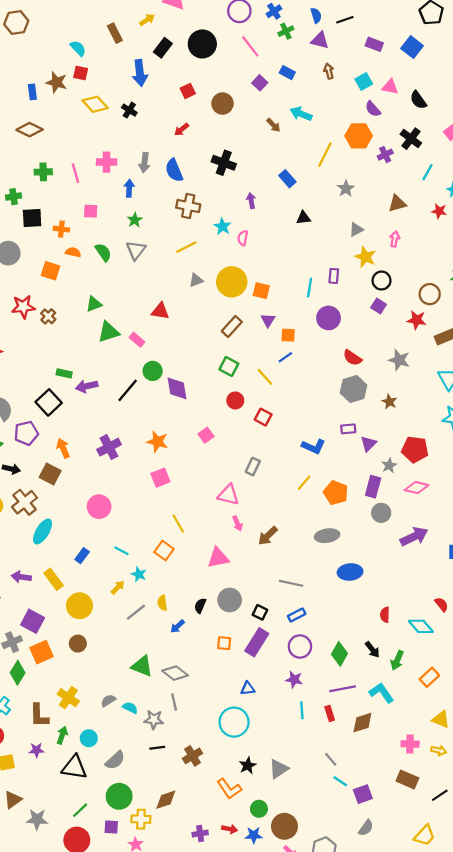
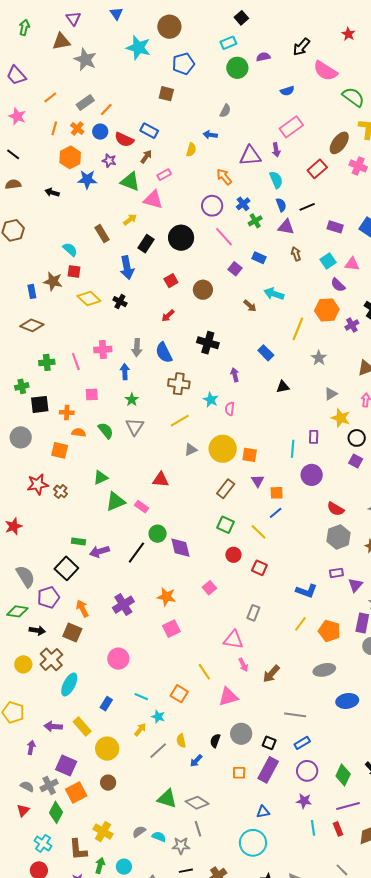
yellow line: (178, 524) -> (204, 672), moved

